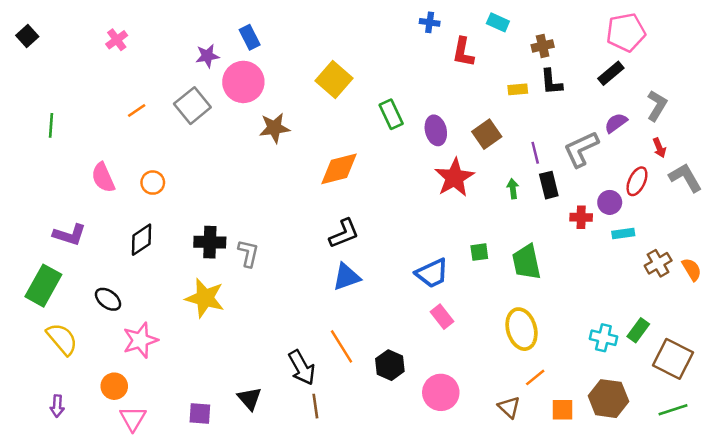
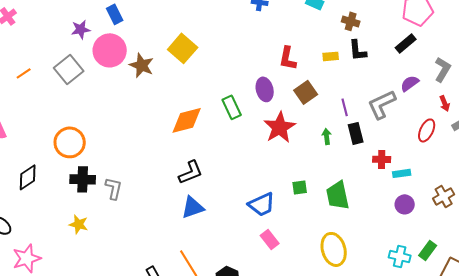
brown cross: (543, 46) -> (351, 21), turned 30
red L-shape: (463, 52) -> (288, 58), moved
green rectangle: (391, 114) -> (232, 107), moved
brown star: (274, 128) -> (142, 65), moved, turned 30
orange circle: (153, 183) -> (70, 142), moved, size x1.6
purple circle: (610, 202) -> (405, 204), moved
cyan rectangle: (623, 233) -> (402, 173), moved
yellow star: (205, 298) -> (79, 224), size x0.6

